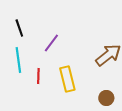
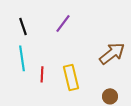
purple line: (51, 43) -> (63, 23), moved

